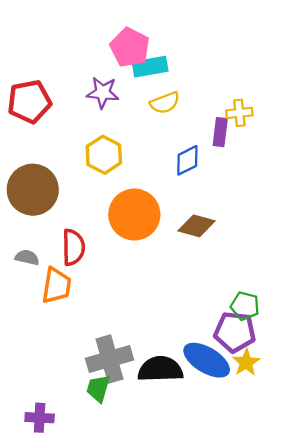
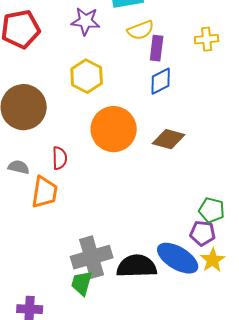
purple rectangle: (220, 132) -> (157, 48), moved
red semicircle: (73, 247) -> (60, 158), size x0.7
purple pentagon: (235, 332) -> (203, 233), size x0.7

